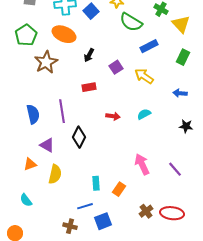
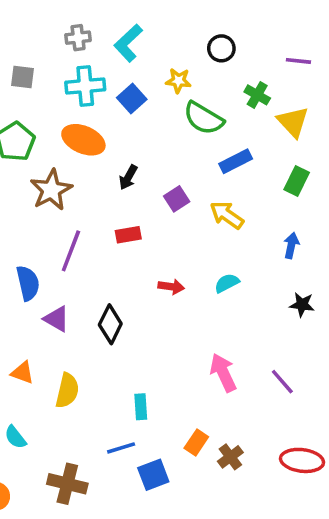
blue arrow: (180, 93) -> (291, 245), turned 96
purple line: (62, 111) -> (71, 251), moved, turned 30
purple triangle: (47, 145) -> (57, 319), moved
orange triangle: (30, 164) -> (23, 373), turned 40
orange rectangle: (119, 189) -> (196, 443), moved
red ellipse: (172, 213) -> (302, 460), moved
brown cross: (70, 226) -> (67, 484), moved, size x1.5

